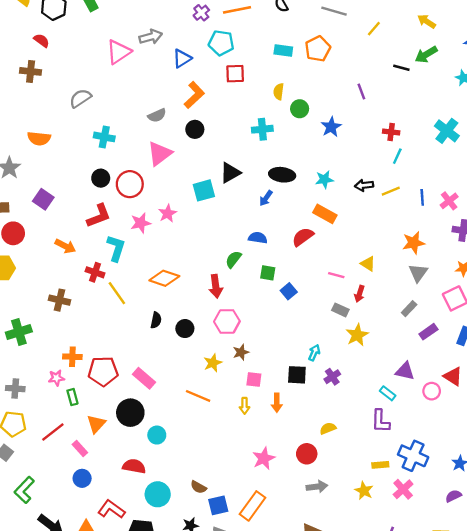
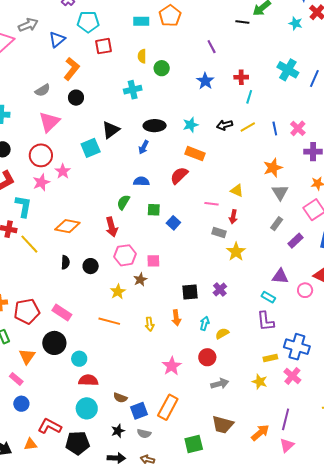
blue star: (331, 127) -> (205, 81), moved
red circle: (130, 184) -> (41, 155), moved
cyan arrow: (314, 353) -> (205, 323), moved
pink square: (254, 379) -> (153, 261), moved
red semicircle: (134, 466) -> (88, 380), moved

